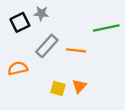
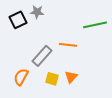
gray rectangle: (47, 46) -> (42, 56), moved
orange semicircle: (18, 68) -> (21, 77), moved, turned -48

